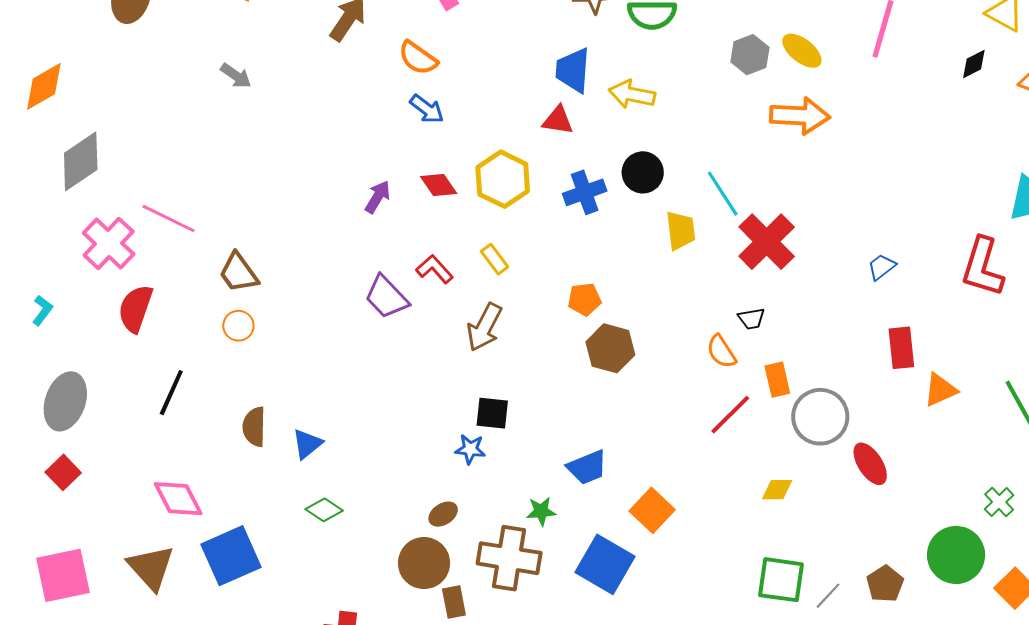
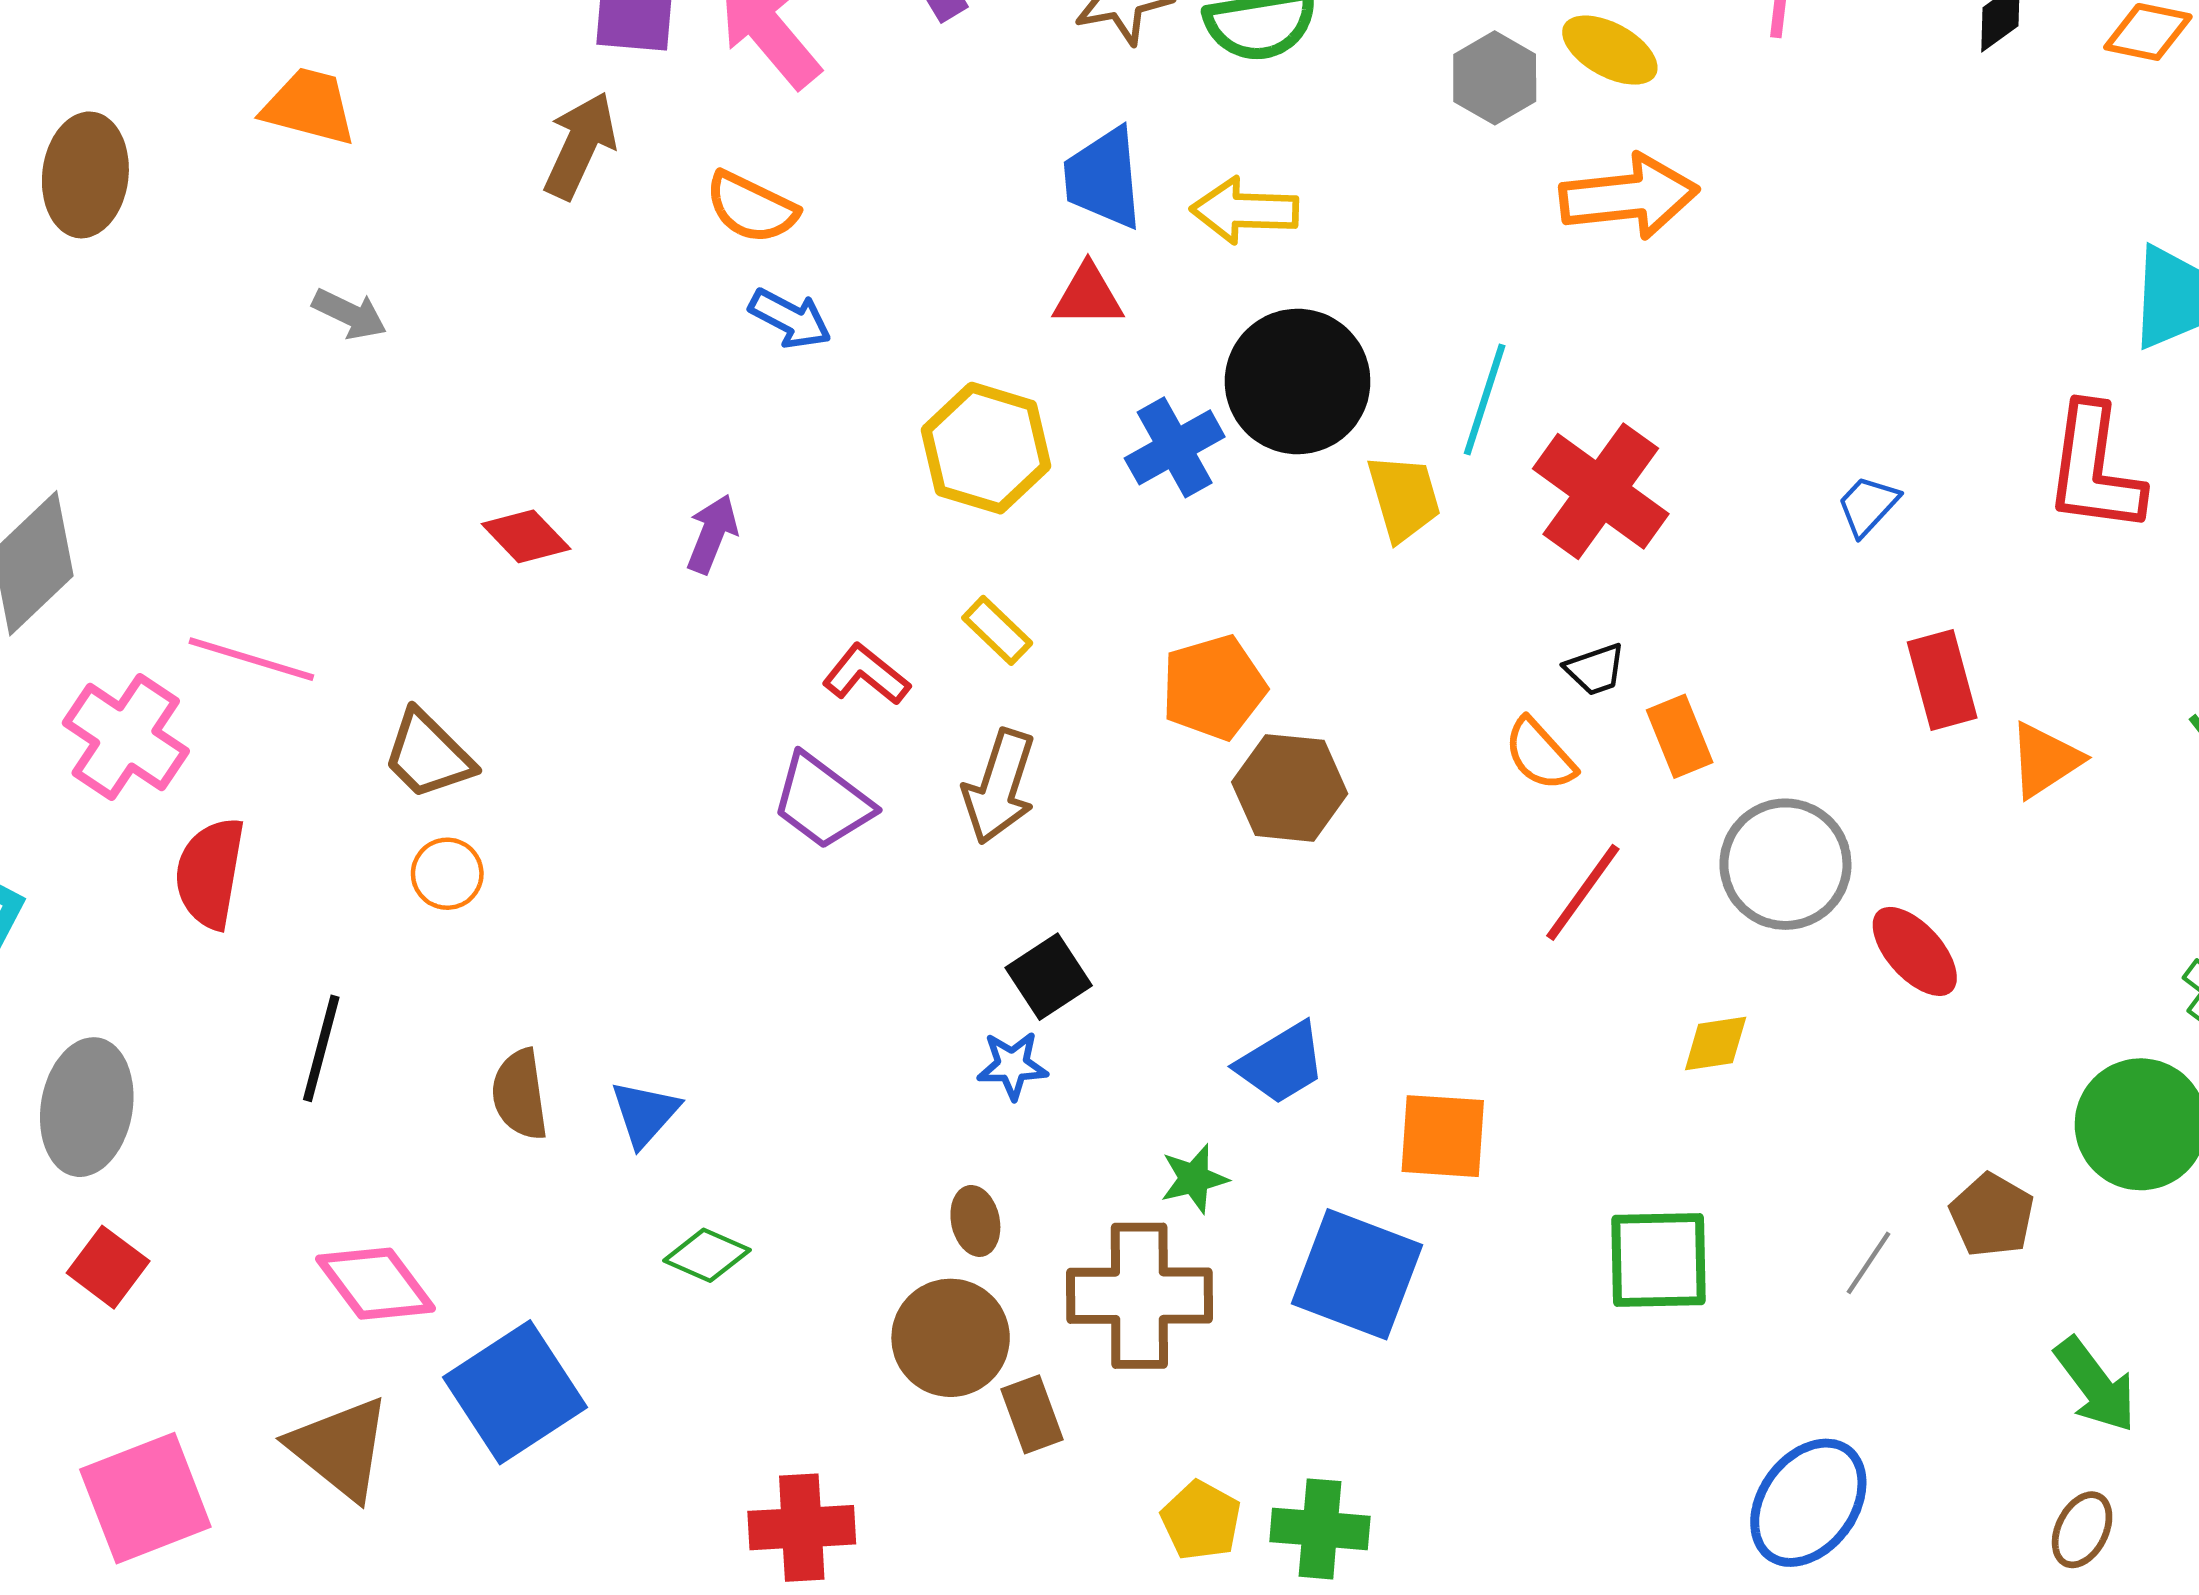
black circle: (643, 172) -> (1298, 381), size x1.5
red diamond: (439, 185) -> (526, 536), moved
cyan line: (723, 194) -> (1485, 400), turned 60
purple trapezoid: (386, 297) -> (822, 801), moved
orange pentagon: (584, 299) -> (1214, 687), size x1.4
orange rectangle: (777, 380) -> (1680, 736), moved
black square: (492, 413) -> (1049, 977), turned -30
orange square: (652, 510) -> (1443, 1136), turned -30
brown ellipse: (443, 514) -> (975, 1221), turned -60
green square: (781, 580) -> (1659, 1260), moved

